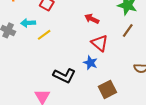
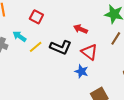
cyan arrow: (28, 23) -> (19, 36), turned 40
black L-shape: (64, 76) -> (61, 47), moved

